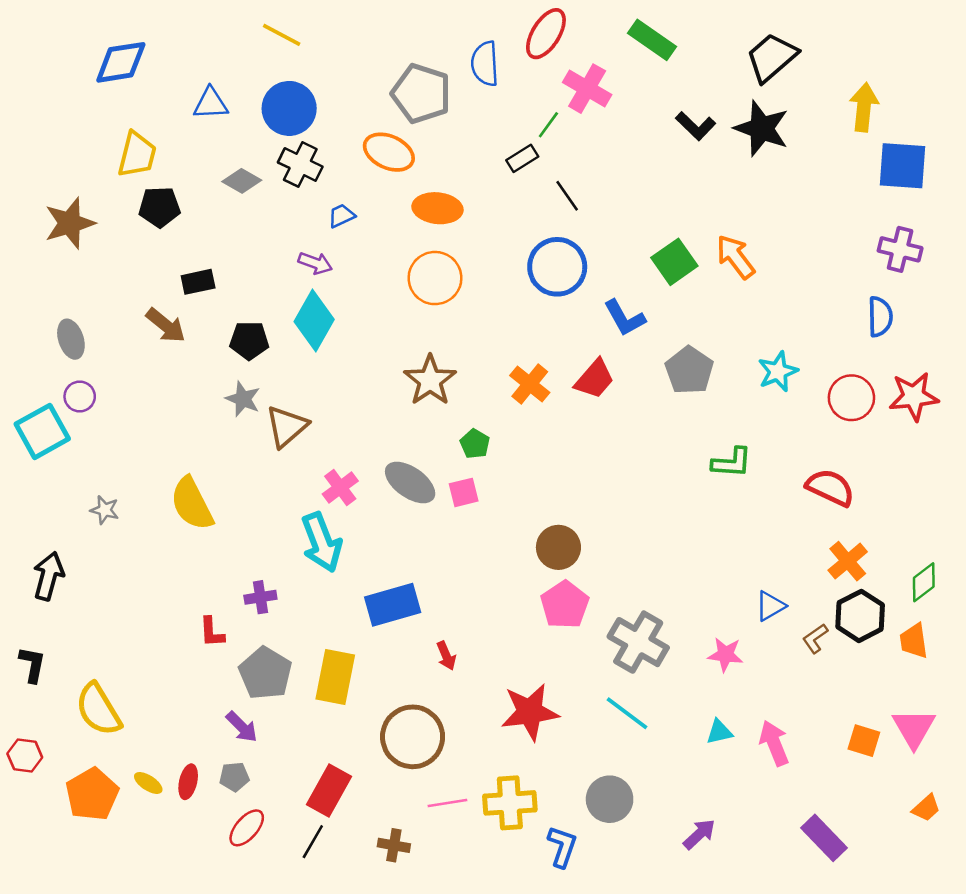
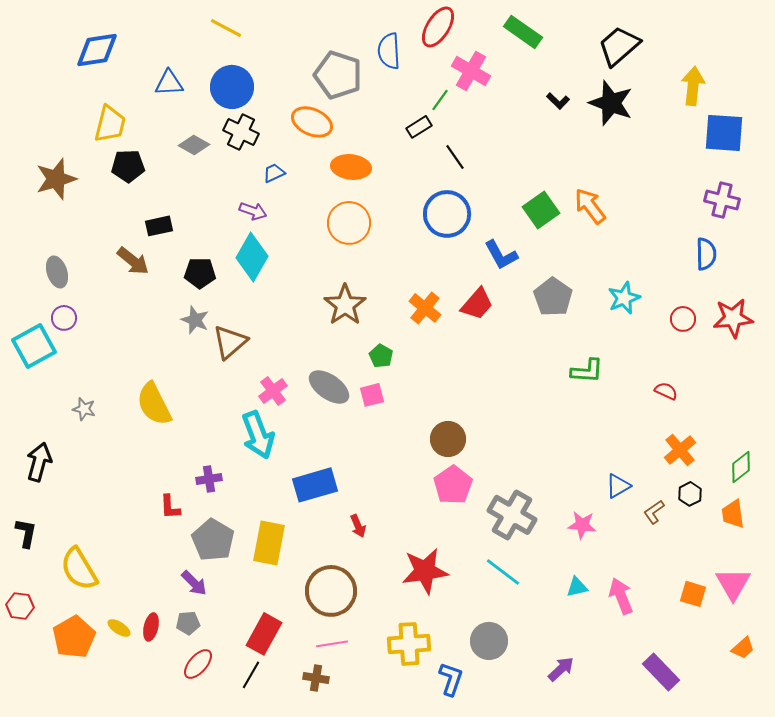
black L-shape: (696, 126) -> (558, 101), size x0.7
red circle: (851, 398) -> (683, 319), size x0.7
red semicircle: (830, 487) -> (666, 391), size x0.6
black hexagon: (860, 616) -> (690, 494), size x0.6
pink line: (447, 803) -> (332, 644), moved

